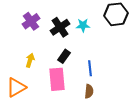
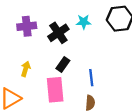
purple cross: (31, 21) -> (27, 26), turned 30
cyan star: (83, 25) -> (84, 22), moved

